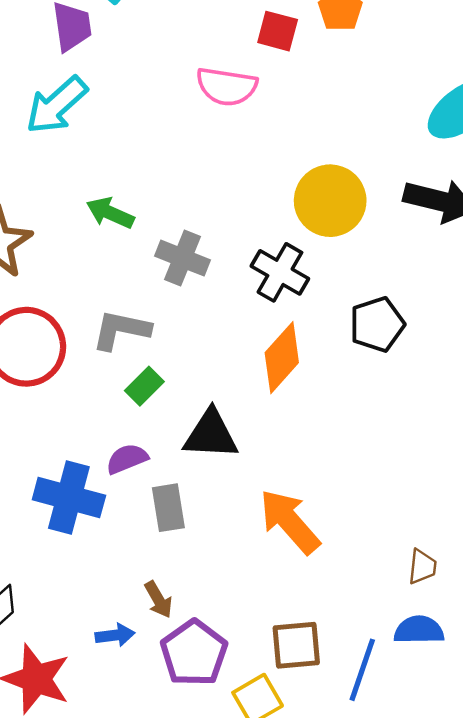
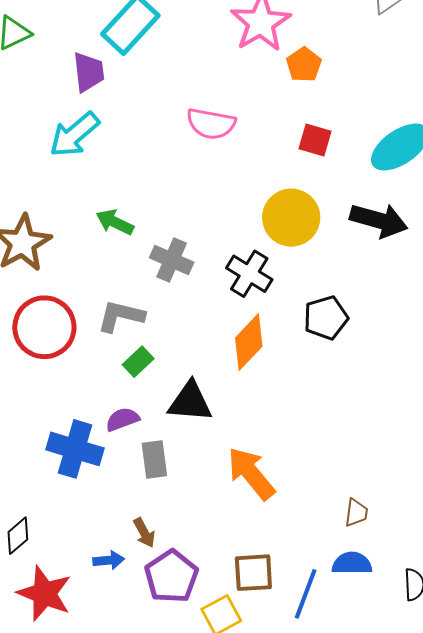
red square: (278, 31) -> (315, 140), moved

